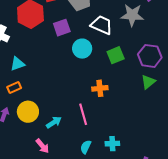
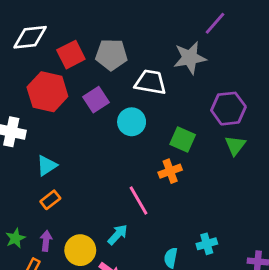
green square: (116, 55) -> (183, 139), moved, turned -30
yellow circle: (28, 112) -> (80, 250), moved
pink line: (83, 114) -> (139, 201), moved

